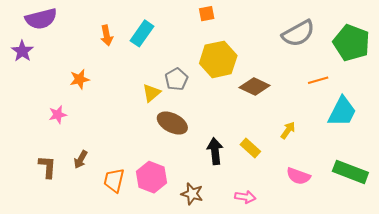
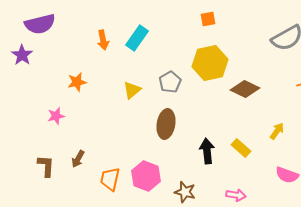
orange square: (207, 14) -> (208, 19), moved
yellow triangle: (151, 93) -> (132, 90), moved
brown ellipse: (172, 123) -> (166, 124), turned 72

